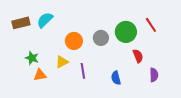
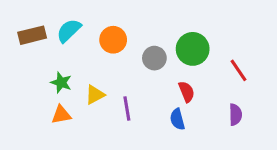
red line: (151, 25) -> (238, 70), moved
orange circle: (74, 41) -> (113, 40), moved
red semicircle: (138, 56) -> (187, 92), moved
green star: (32, 58) -> (61, 83), moved

